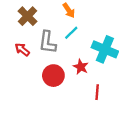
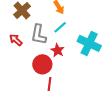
red star: (81, 67) -> (58, 50), moved
red line: (97, 92) -> (50, 84), moved

